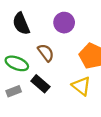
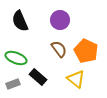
brown semicircle: (46, 53) -> (59, 49), moved

